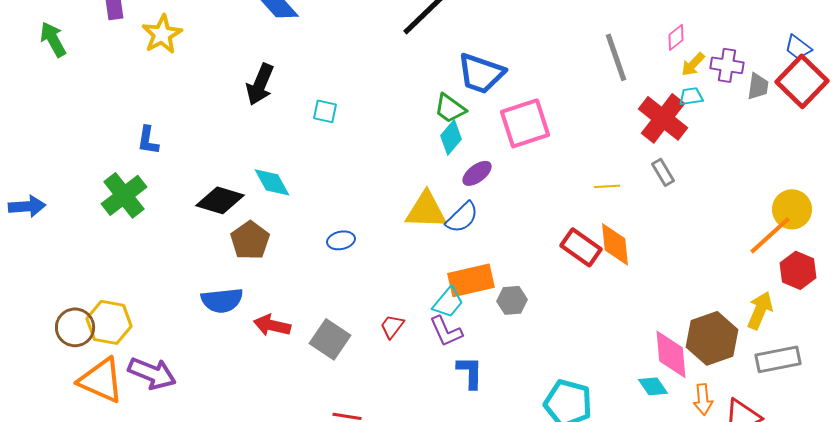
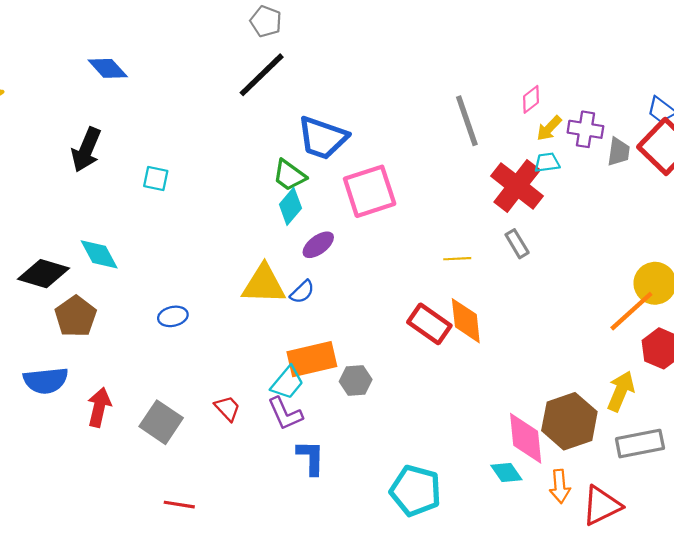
blue semicircle: (462, 217) -> (302, 292), size x0.7
red arrow: (272, 325) -> (99, 407), turned 90
red trapezoid: (392, 326) -> (227, 408), turned 100

